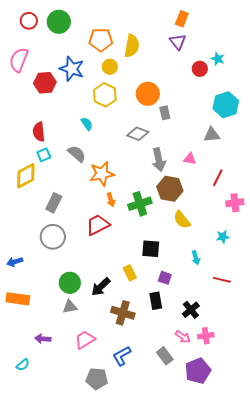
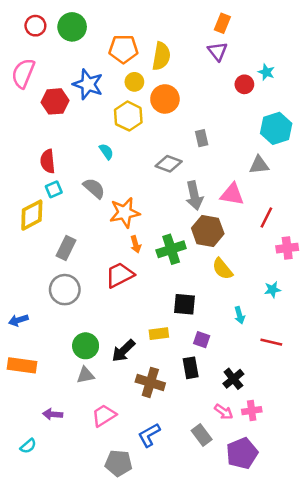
orange circle: (148, 94) -> (165, 99), moved
pink triangle: (190, 159) -> (232, 194), size x1.5
yellow rectangle: (130, 273) -> (159, 334), turned -70

